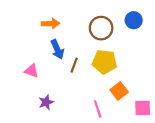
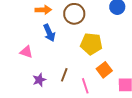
brown circle: (101, 28) -> (74, 14), moved
brown line: (74, 65) -> (64, 75), moved

